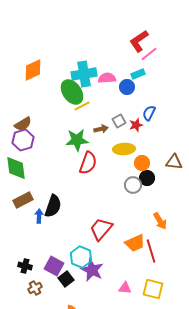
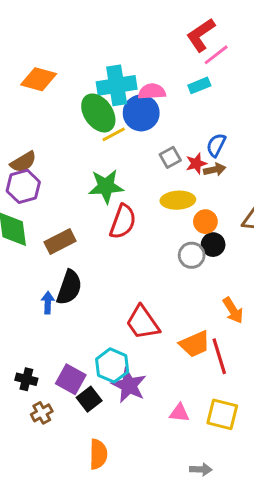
orange diamond: (33, 70) -> (39, 79), turned 40
blue circle: (127, 87) -> (141, 113), moved, size x1.5
brown arrow: (101, 129) -> (215, 170), moved
brown rectangle: (23, 200) -> (60, 241), moved
red trapezoid: (101, 229) -> (143, 323), turned -75

